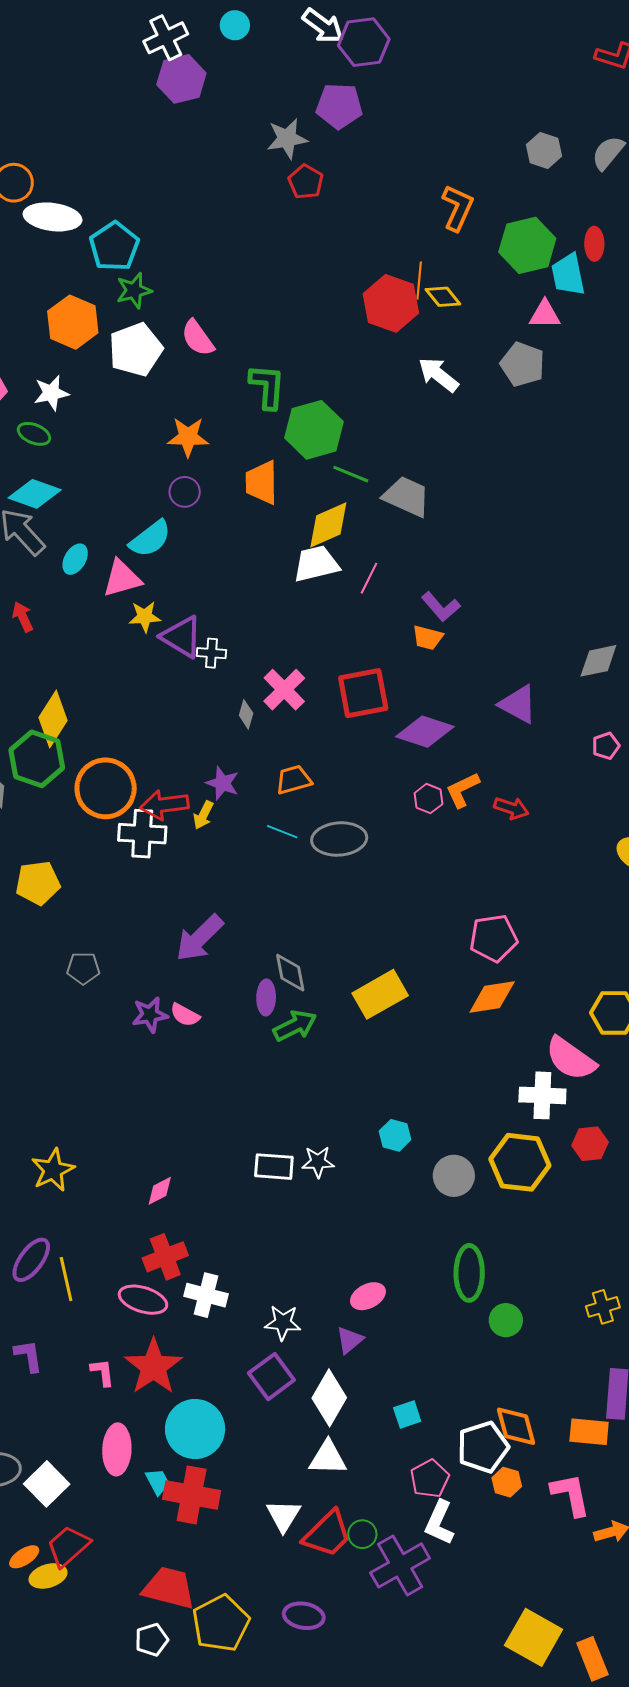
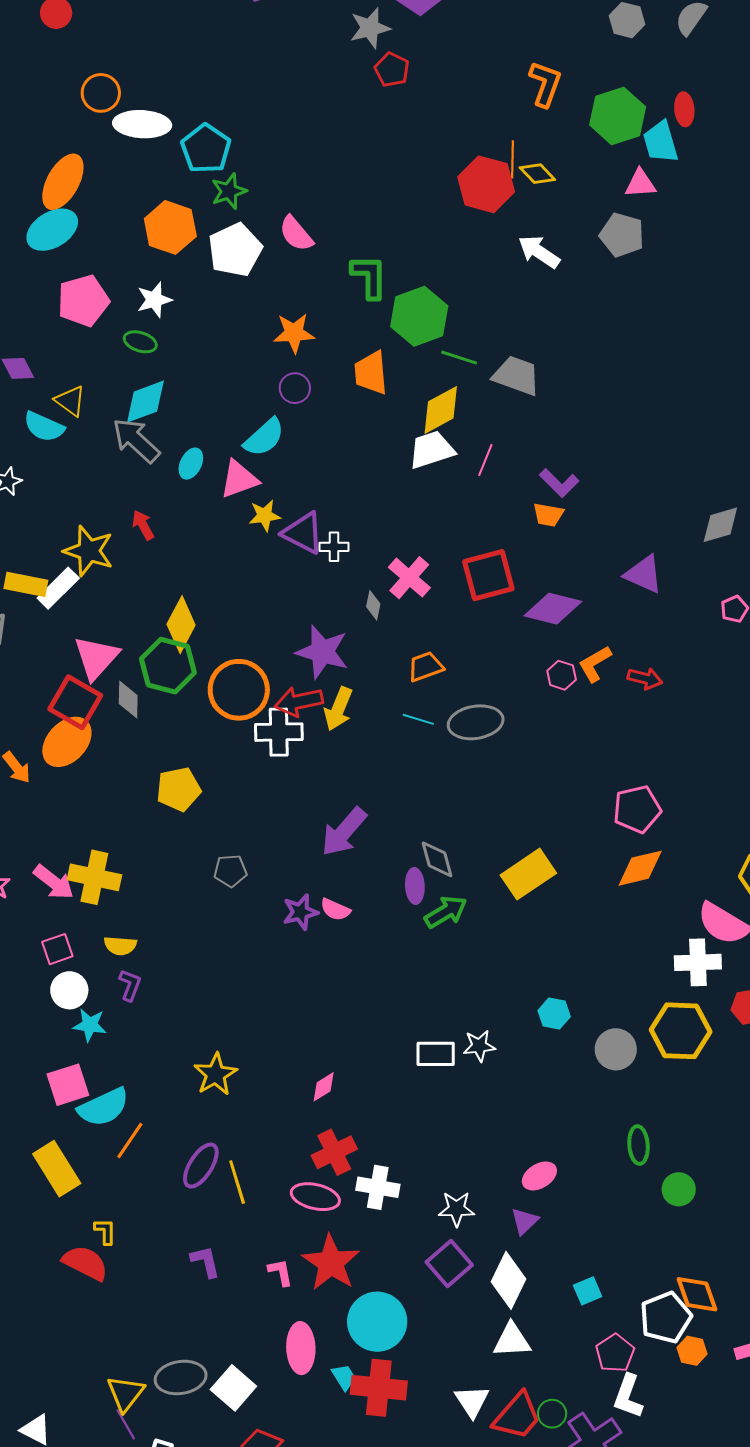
cyan diamond: (35, 494) -> (145, 402), turned -36
purple star: (223, 783) -> (322, 652), moved, size x1.6
yellow arrow: (203, 815) -> (338, 709), size x1.5
green ellipse: (469, 1273) -> (638, 1145), size x0.7

